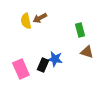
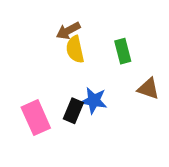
yellow semicircle: (26, 21) -> (75, 49), moved
green rectangle: (80, 30) -> (123, 51), moved

